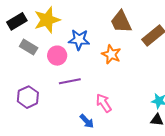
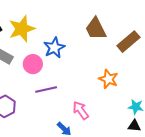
blue star: (79, 40) -> (54, 48), turned -30
orange star: (111, 54) -> (108, 79), moved

